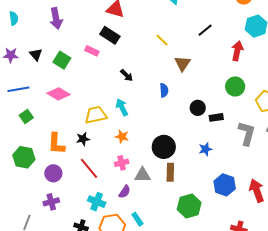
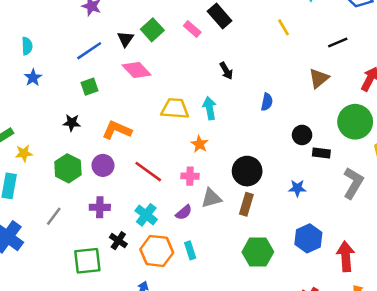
yellow line: (162, 40) -> (283, 27), moved
black triangle: (36, 55) -> (125, 39), moved
brown triangle: (182, 64) -> (319, 78), moved
green circle: (235, 87) -> (355, 122), size x1.4
blue line: (18, 89) -> (89, 51), turned -40
black star: (83, 139) -> (72, 123), moved
orange L-shape: (56, 144) -> (117, 130), turned 95
green hexagon: (24, 157) -> (68, 168), moved
red line: (89, 168) -> (148, 172), turned -30
gray triangle: (142, 175) -> (211, 198), turned -30
purple cross: (51, 202) -> (100, 207), moved

